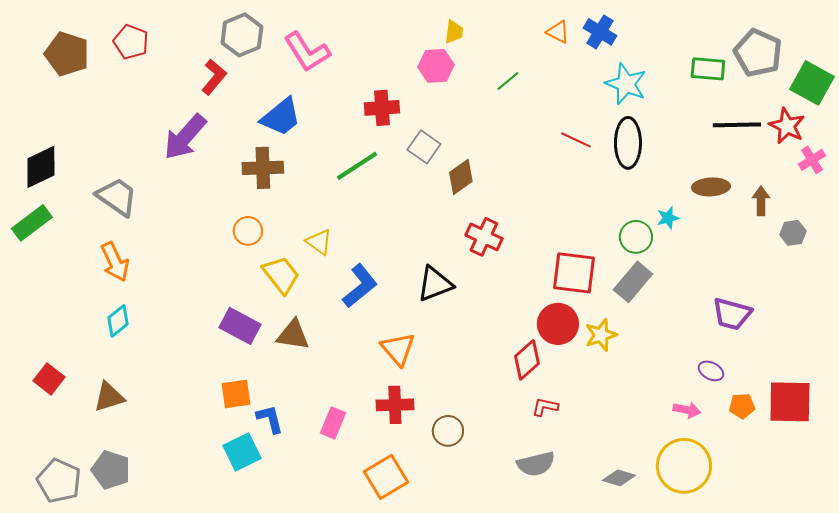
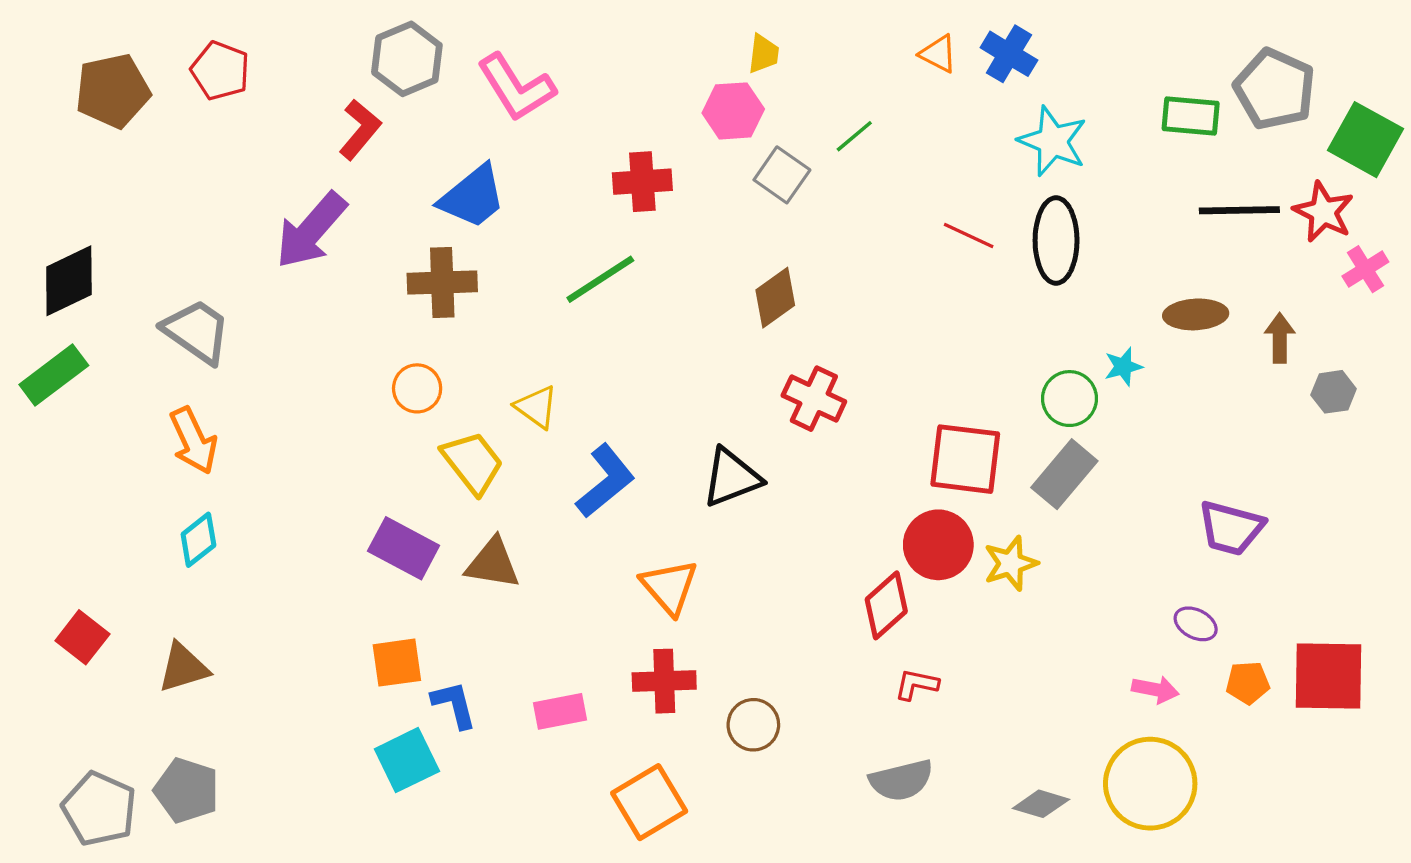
brown pentagon: (67, 54) -> (113, 91), turned -30
gray square: (424, 147) -> (782, 175), moved
pink rectangle: (333, 423) -> (560, 711), turned 56

